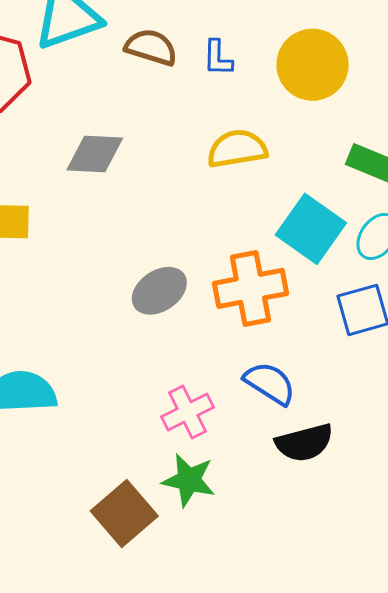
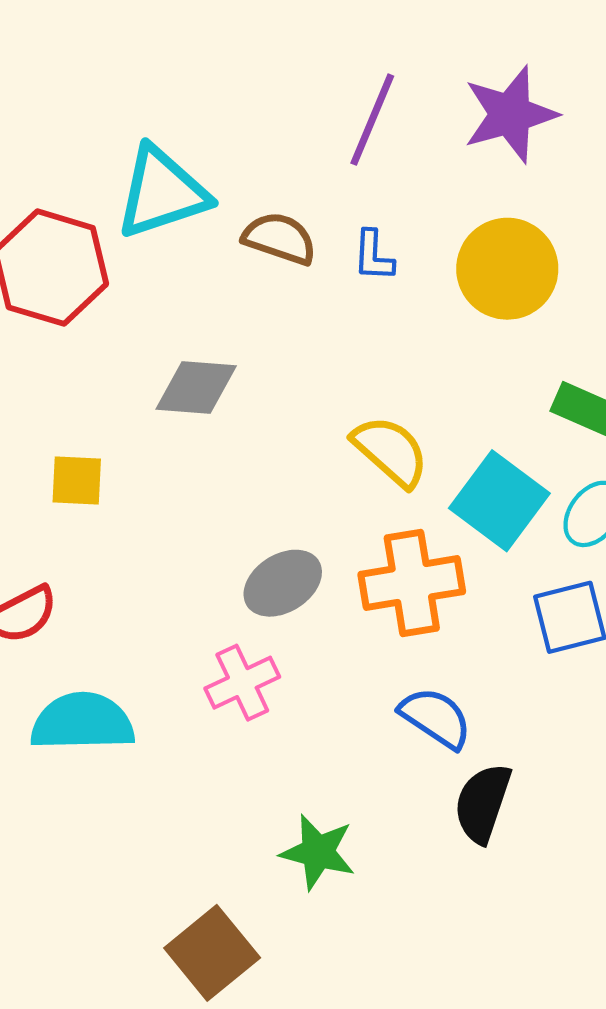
yellow semicircle: (237, 149) -> (391, 451), moved, turned 50
pink cross: (187, 412) -> (242, 683), moved
black semicircle: (304, 443) -> (483, 803), turned 122
brown square: (124, 514) -> (212, 953), moved

